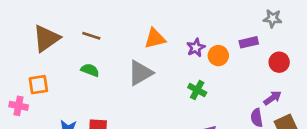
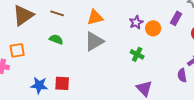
orange triangle: (155, 38) -> (95, 17), moved
purple rectangle: (249, 42) -> (176, 18), turned -48

